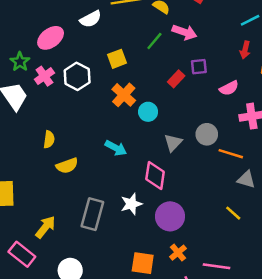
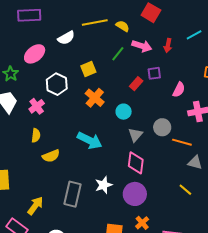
red arrow: (245, 50) -> (168, 45), moved
pink cross: (44, 76) -> (37, 106), moved
pink semicircle: (229, 88) -> (179, 90), turned -35
cyan circle: (148, 112) -> (124, 112), moved
cyan arrow: (116, 148) -> (90, 140), size x1.4
pink diamond: (155, 176) -> (136, 163), moved

